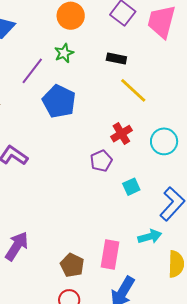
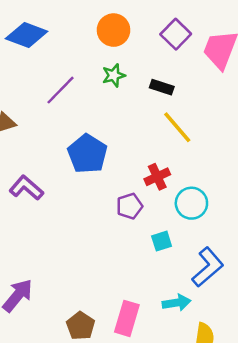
green star: (64, 53) -> (114, 75), moved
blue pentagon: (59, 101) -> (87, 154), moved
cyan circle: (164, 141) -> (191, 203), moved

